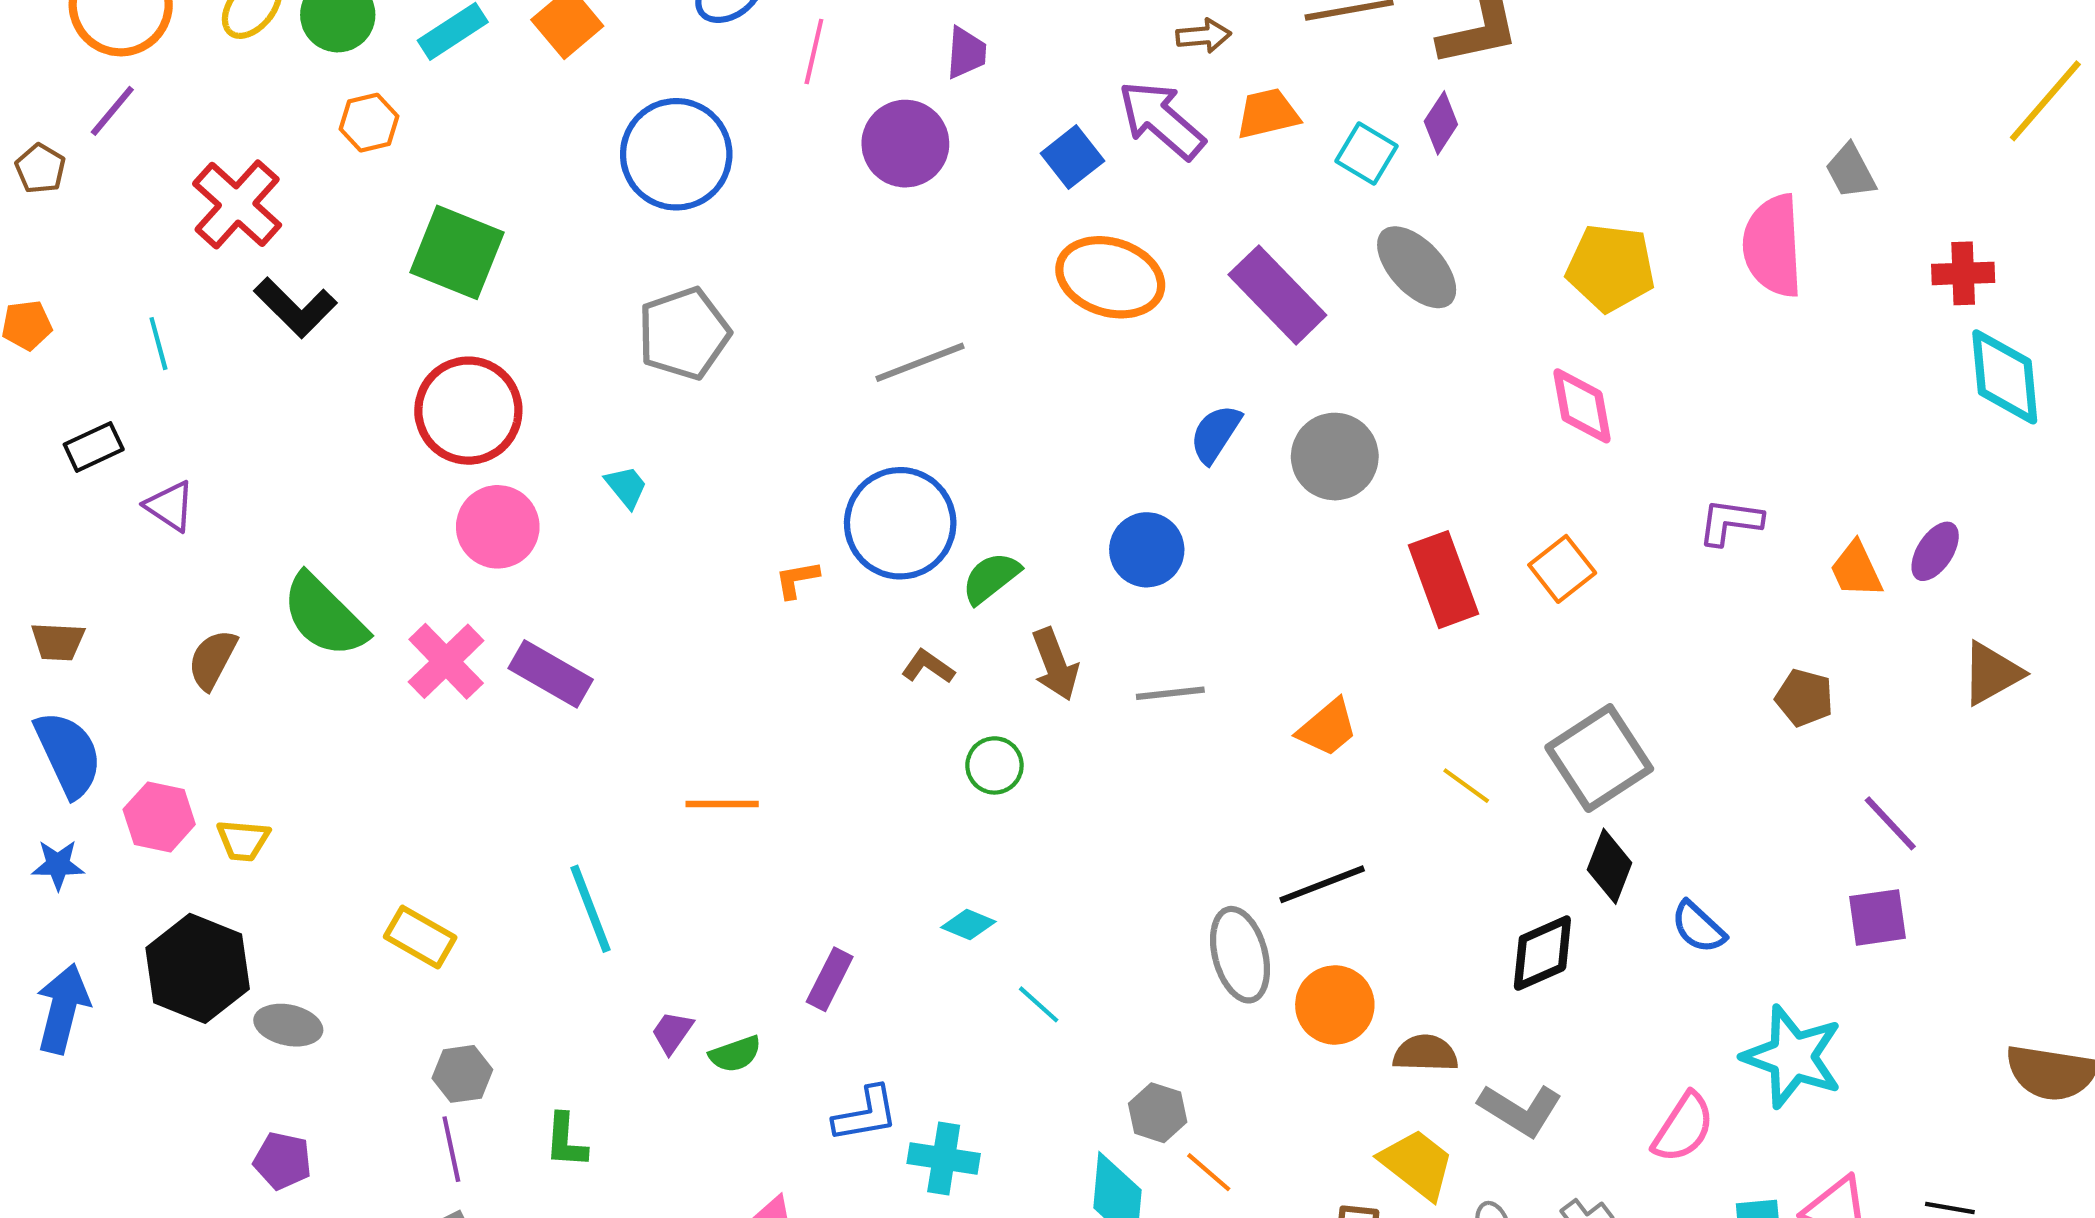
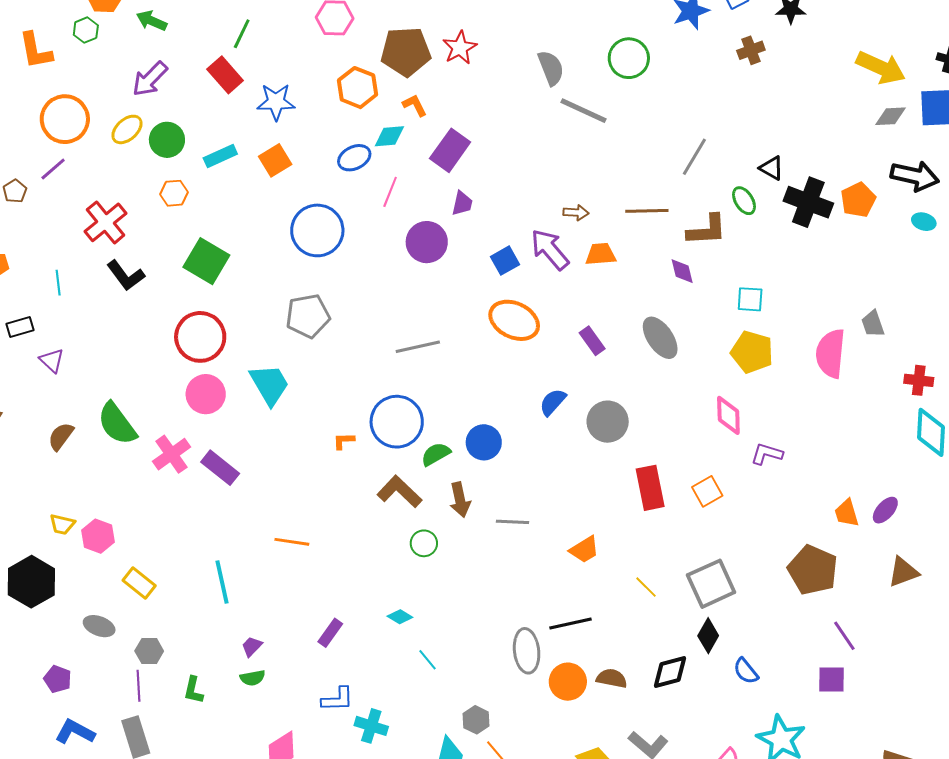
purple diamond: (1441, 123) -> (682, 271), turned -56
cyan square: (1366, 154) -> (750, 299), moved, turned -36
purple rectangle: (1277, 295) -> (592, 341), size x0.6
cyan trapezoid: (626, 487) -> (270, 385), size x2.0
purple L-shape: (1730, 522) -> (767, 454), moved
blue circle: (1147, 550) -> (484, 442), moved
brown L-shape: (928, 667) -> (399, 492), size x1.8
brown pentagon: (1804, 698) -> (813, 570), size x1.8
pink hexagon: (159, 817) -> (98, 536), moved
gray ellipse: (288, 1025) -> (99, 626), moved
brown semicircle: (1425, 1053) -> (612, 678), moved
green semicircle: (735, 1054) -> (253, 678), moved

